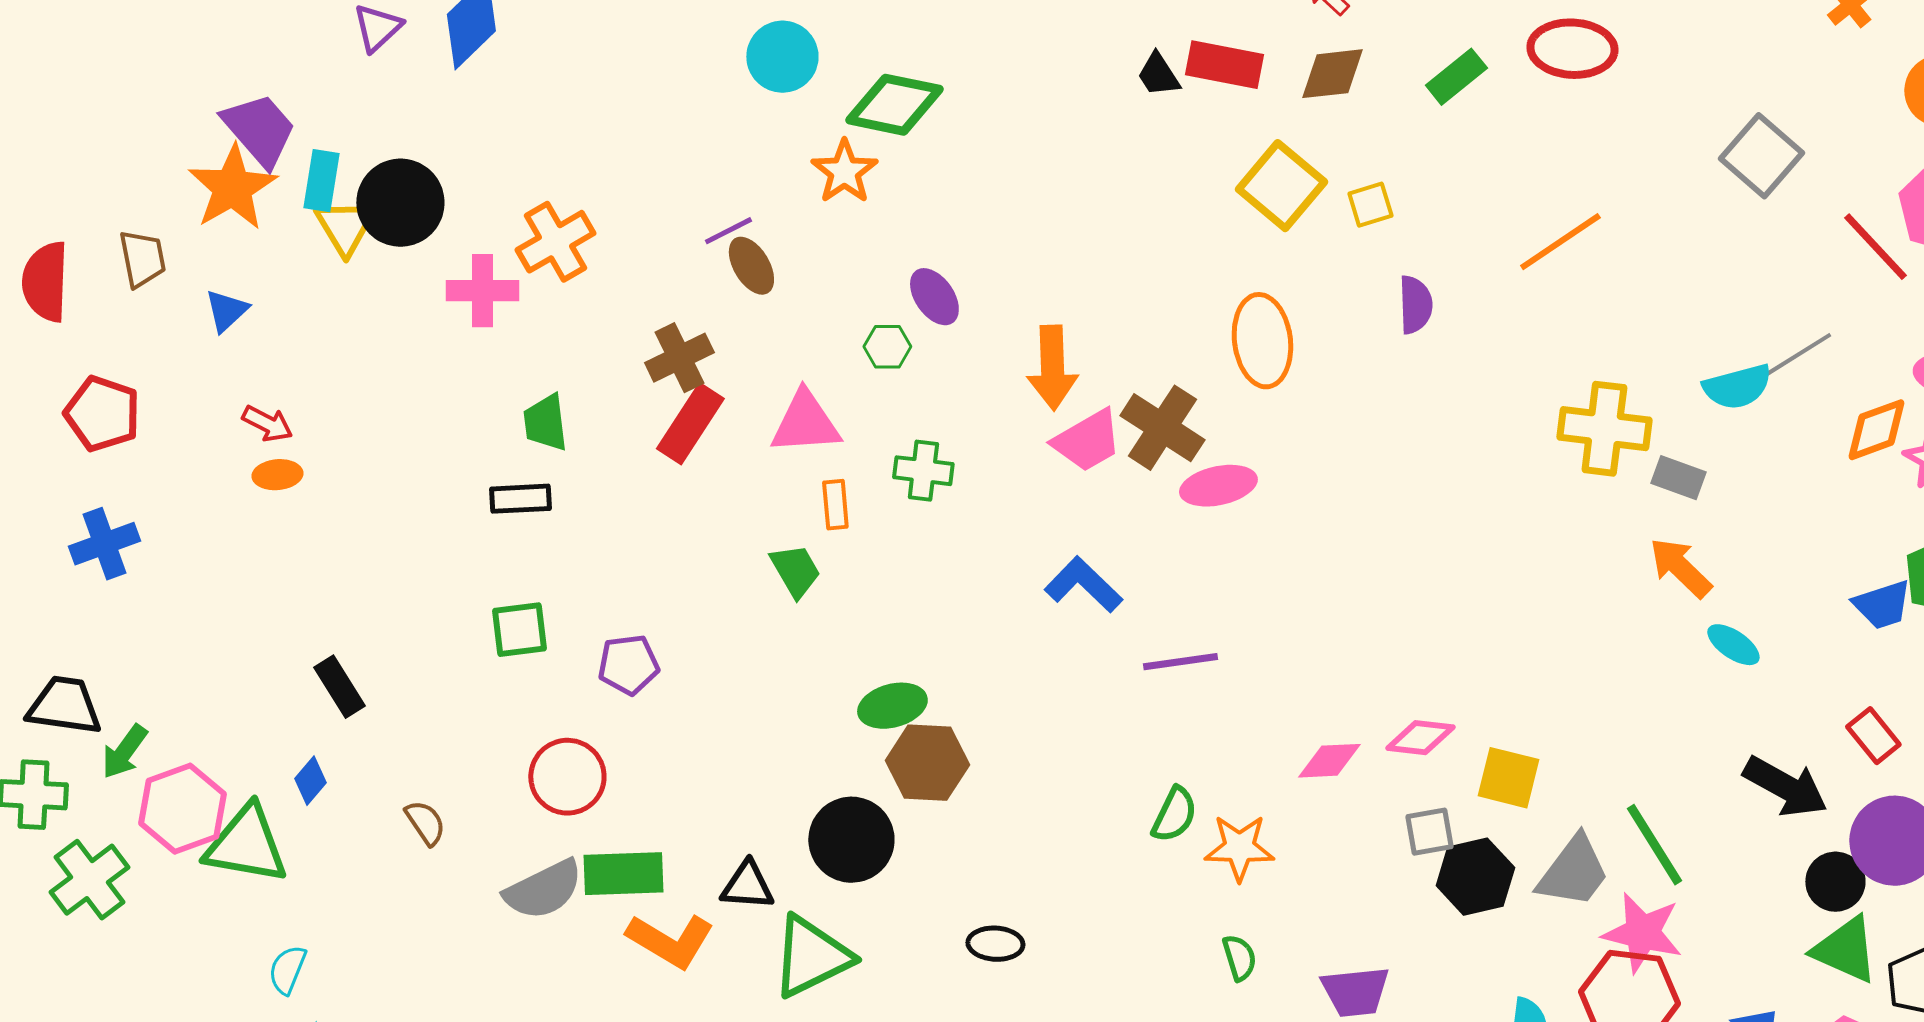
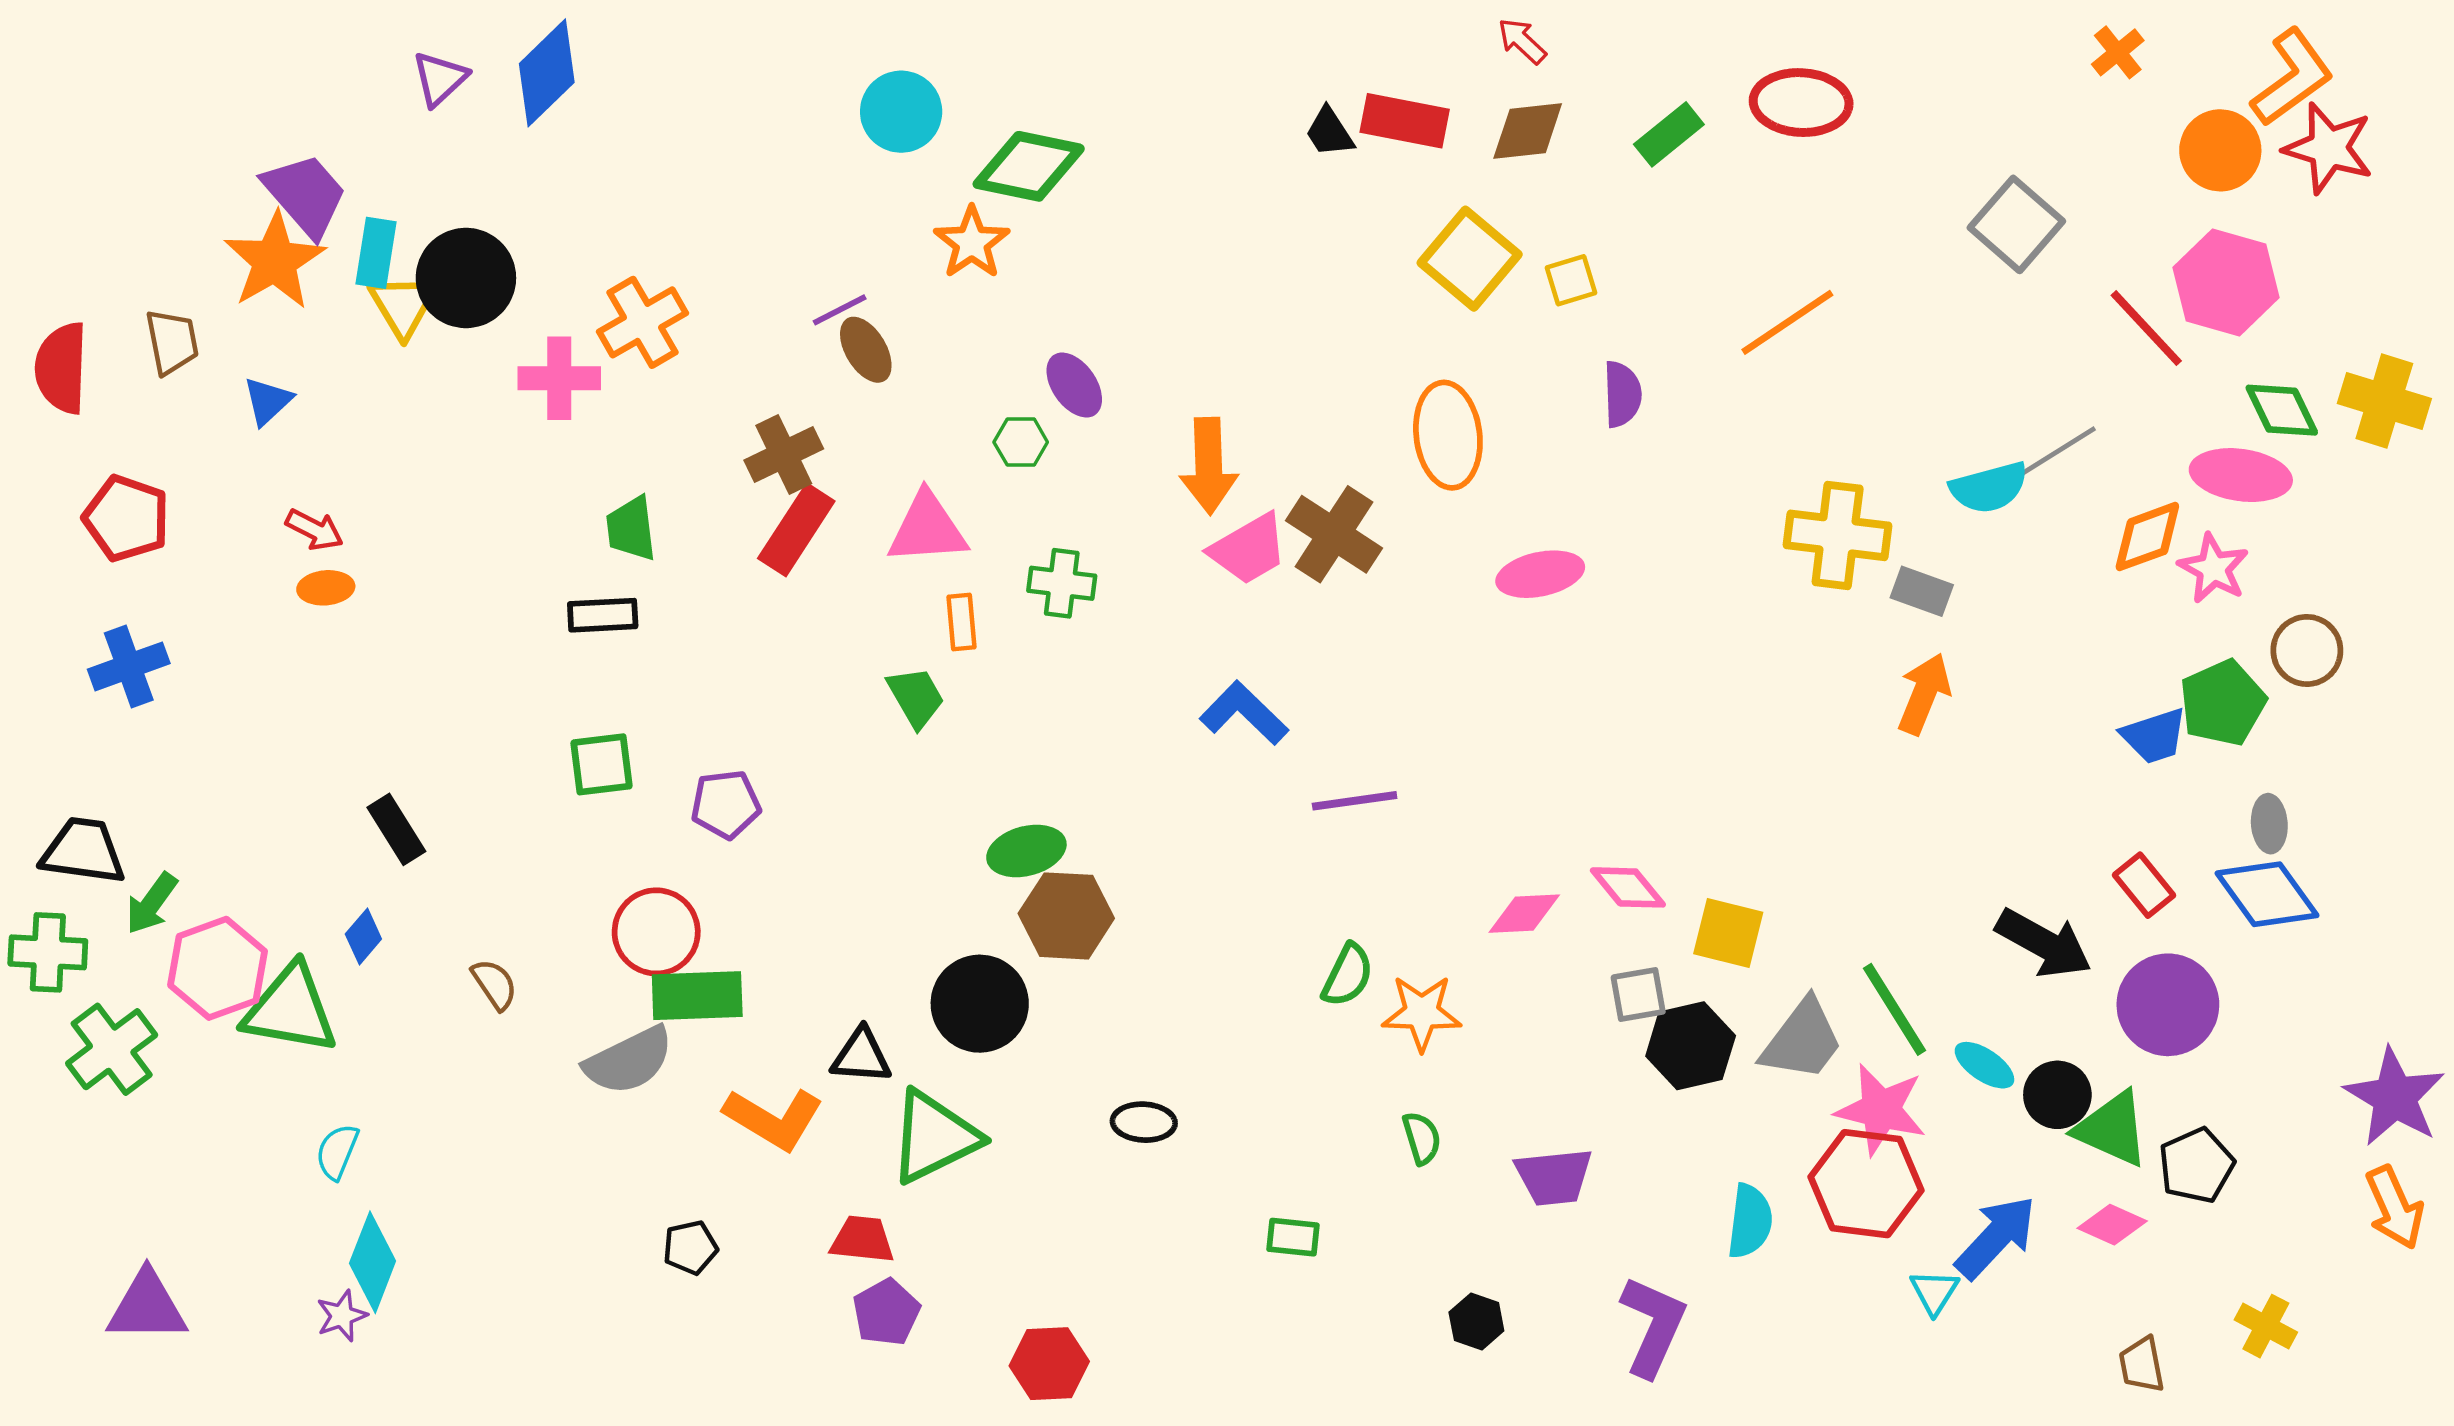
pink ellipse: (1218, 486) -> (1540, 574), moved
orange arrow: (1680, 568) -> (1924, 694), turned 68
cyan ellipse: (1733, 645) -> (1984, 1065), moved
pink diamond: (1420, 738) -> (1628, 887), turned 44
green rectangle: (623, 874) -> (697, 996), moved
black circle: (1835, 882) -> (2057, 1095), moved

